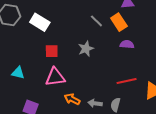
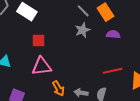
gray star: (86, 49) -> (83, 30), moved
orange arrow: (72, 99) -> (58, 88), turned -147

